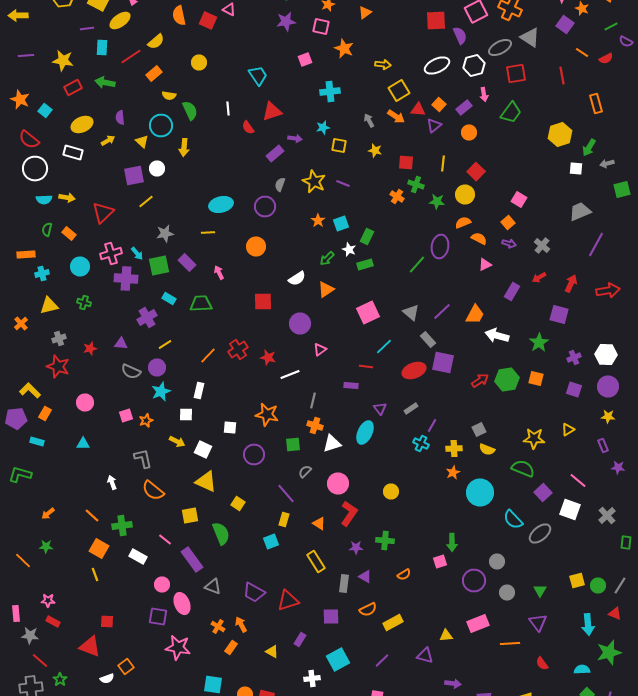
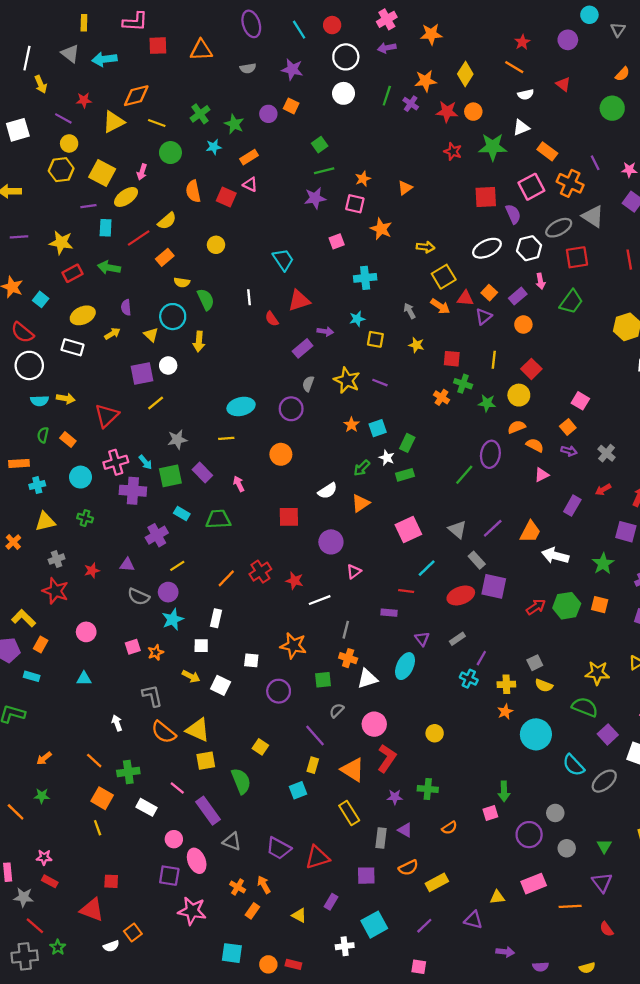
yellow triangle: (206, 482) -> (198, 730), moved
orange triangle: (319, 524) -> (353, 770), size x1.6

